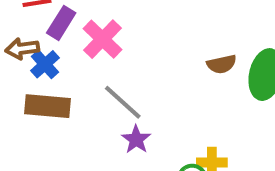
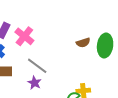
purple star: (136, 139) -> (35, 83), moved

